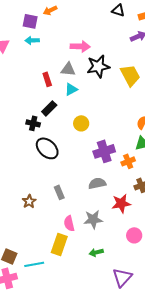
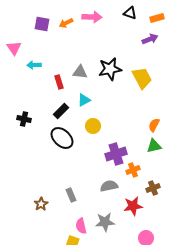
orange arrow: (50, 10) -> (66, 23), moved
cyan arrow: (32, 40) -> (34, 65), moved
pink arrow: (80, 46) -> (92, 17), moved
cyan triangle: (71, 89) -> (84, 100), moved
black cross: (33, 123) -> (24, 119), moved
black ellipse: (47, 148) -> (62, 138), moved
orange cross: (128, 161) -> (133, 170), moved

